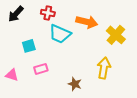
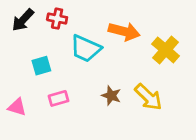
red cross: (48, 13) -> (57, 19), moved
yellow arrow: (104, 68) -> (148, 97), turned 125
brown star: (75, 84) -> (111, 96), moved

